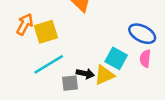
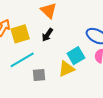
cyan square: (116, 58) -> (76, 56), turned 30
black arrow: (85, 74) -> (47, 35), moved, turned 112

